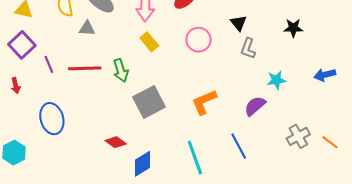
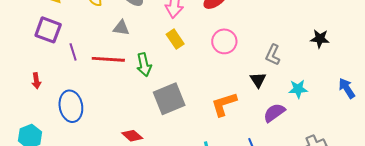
black triangle: (239, 23) -> (258, 80), moved
gray triangle: (87, 28) -> (121, 28), moved
purple square: (22, 45) -> (48, 30), turned -32
blue arrow: (325, 75) -> (347, 88), turned 65
red arrow: (16, 86) -> (36, 81), moved

